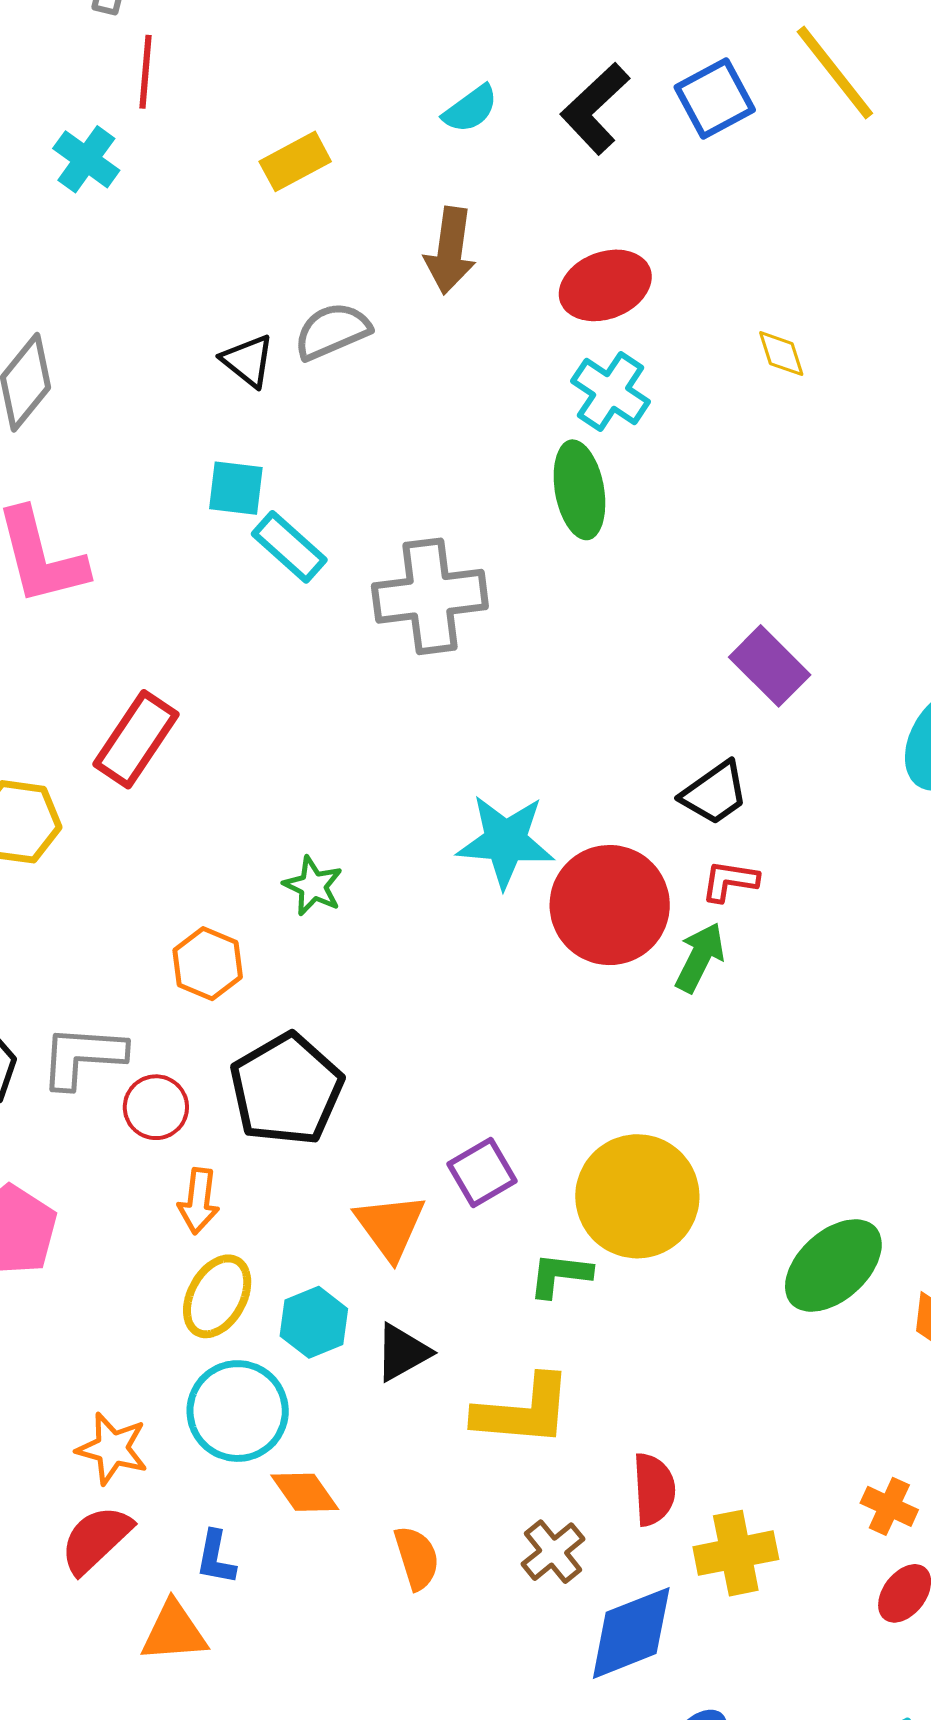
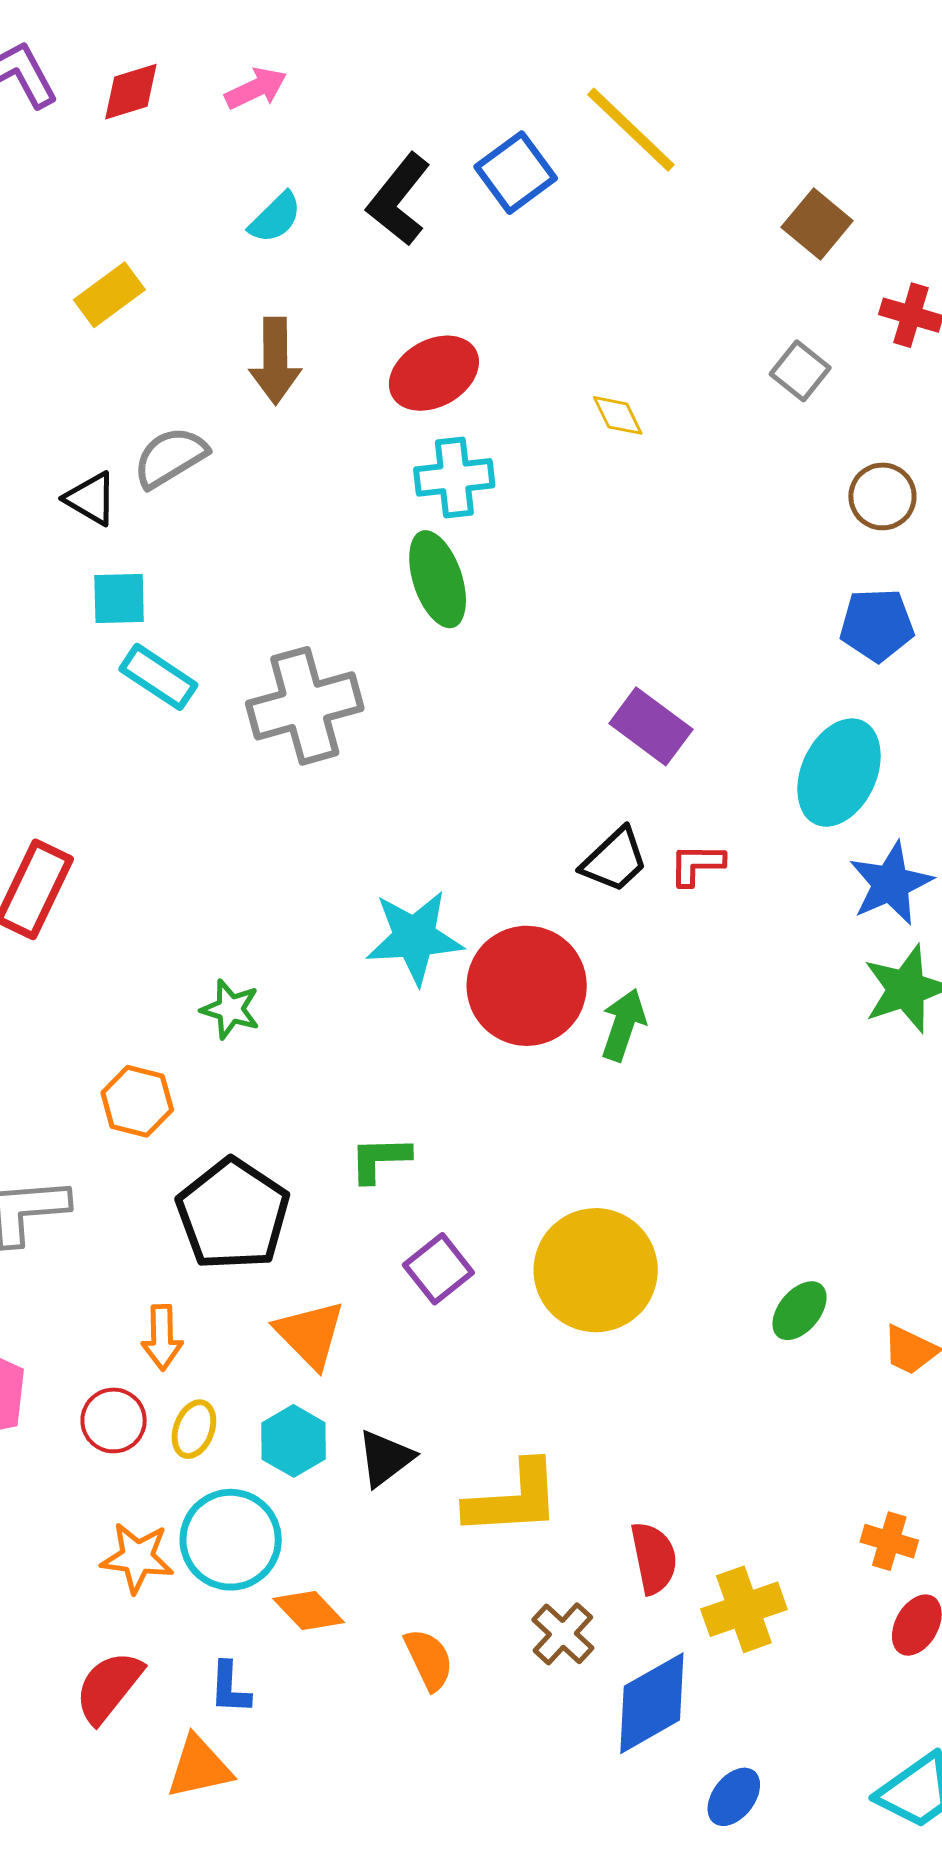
cyan cross: (611, 391) -> (454, 477), turned -32
cyan square: (236, 488) -> (119, 599), moved
red L-shape: (730, 881) -> (697, 865), moved
red circle: (156, 1107) -> (114, 1420), moved
orange triangle: (390, 1226) -> (310, 1334), moved
green ellipse: (833, 1265) -> (800, 1311), size x0.6
green L-shape: (560, 1275) -> (380, 1159), moved
yellow ellipse: (217, 1296) -> (194, 1429), size x0.7
orange star: (112, 1449) -> (137, 1558), moved

